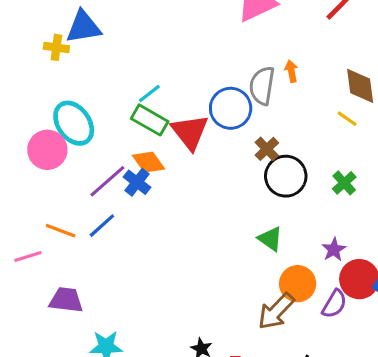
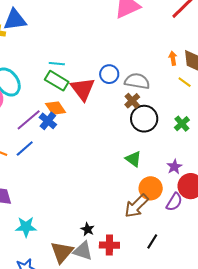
orange arrow: (291, 71) -> (173, 58), moved
gray semicircle: (262, 86) -> (137, 81), moved, turned 90
cyan line: (149, 93) -> (57, 64), turned 42
blue circle: (231, 108) -> (109, 74), size x0.7

